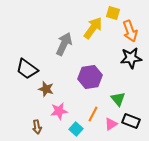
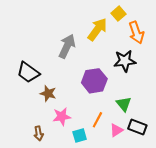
yellow square: (113, 13) -> (118, 14), turned 32
black star: (131, 58) -> (125, 61), moved
cyan square: (76, 129) -> (80, 135), turned 32

